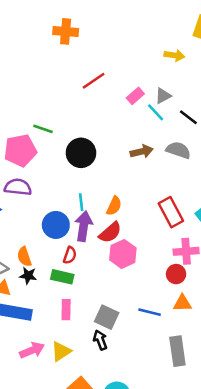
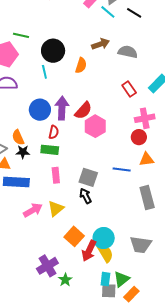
gray semicircle: (178, 150) -> (128, 52), moved
cyan line: (81, 202) -> (44, 72), moved
orange semicircle: (114, 206) -> (81, 65), moved
red rectangle: (171, 212) -> (129, 89), size x0.7

